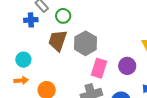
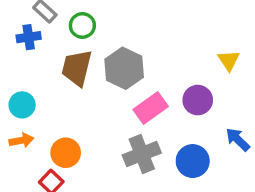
pink rectangle: (99, 68) -> (151, 108), turned 42

